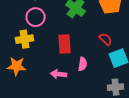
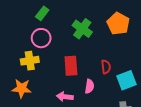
red semicircle: (106, 39) -> (106, 67), moved, turned 40

